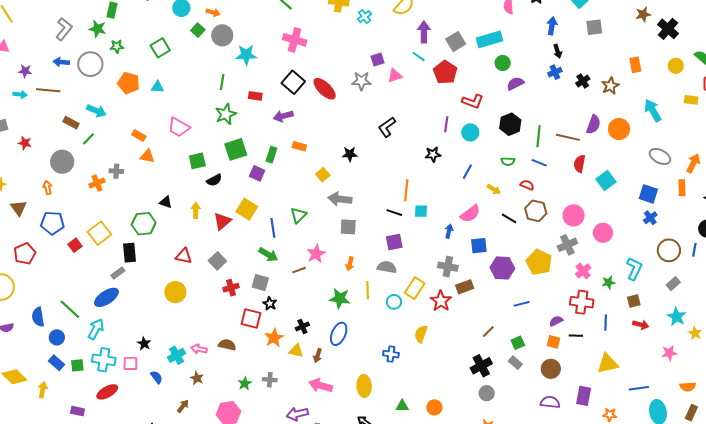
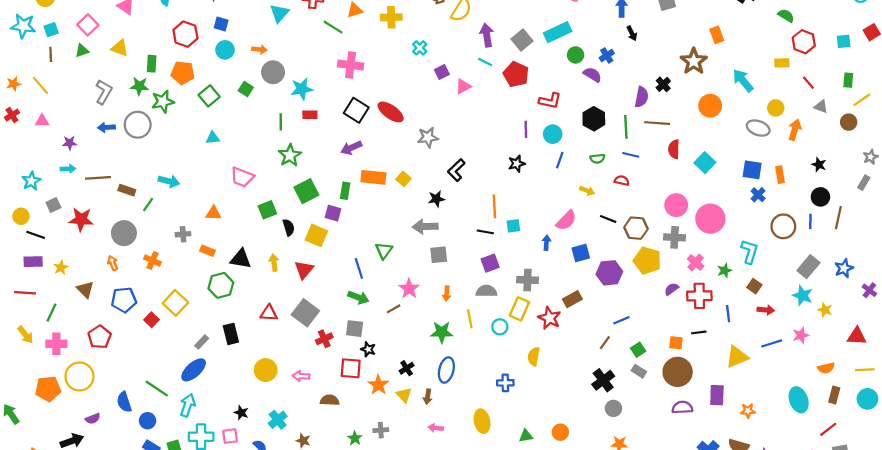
cyan cross: (365, 17) -> (420, 48), moved
green square: (198, 30) -> (246, 89), moved
green star: (117, 46) -> (163, 102), size x1.5
yellow circle: (676, 66) -> (776, 108), moved
blue cross: (555, 72) -> (607, 55), moved
gray star: (361, 81) -> (428, 137), moved
black cross: (583, 81) -> (663, 84), moved
orange pentagon: (129, 83) -> (183, 73), moved
purple semicircle: (515, 83) -> (592, 75), turned 66
brown star: (610, 86) -> (694, 61), size x1.4
brown line: (48, 90) -> (98, 178), moved
red rectangle: (255, 96) -> (310, 115), moved
cyan arrow: (96, 111) -> (169, 181), moved
purple semicircle: (593, 125) -> (641, 97), moved
black L-shape: (387, 127) -> (456, 170), moved
orange rectangle: (139, 136) -> (208, 251), moved
red star: (25, 143) -> (81, 219), size x1.6
orange rectangle: (299, 146) -> (373, 177), size x1.6
black star: (350, 154) -> (436, 199), moved
blue line: (467, 172) -> (560, 160), moved
yellow square: (323, 175) -> (403, 179), moved
black semicircle: (214, 180) -> (289, 227), turned -70
orange cross: (97, 183) -> (152, 261), moved, turned -35
orange rectangle: (682, 188) -> (780, 175), moved
black triangle: (166, 202) -> (241, 259), size x1.5
yellow square: (247, 209) -> (316, 235), moved
brown hexagon: (536, 211) -> (636, 228), moved
pink circle: (603, 233) -> (710, 219), size x1.4
gray cross: (567, 245) -> (675, 237), turned 36
black rectangle: (130, 253) -> (231, 334), moved
gray square: (217, 261) -> (305, 313), size x1.4
gray cross: (448, 267) -> (528, 280), moved
gray rectangle: (673, 284) -> (808, 267), moved, size x1.5
yellow circle: (175, 292) -> (266, 370), moved
brown square: (634, 301) -> (754, 286), turned -32
blue line: (522, 304) -> (621, 320), moved
purple semicircle: (556, 321) -> (671, 289), moved
pink arrow: (199, 349) -> (301, 376), moved
yellow triangle: (296, 351) -> (404, 395), turned 42
brown circle: (551, 369) -> (678, 372), size x1.4
pink arrow: (321, 385) -> (436, 428), size x0.6
blue line: (639, 388) -> (772, 343), moved

